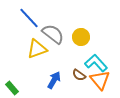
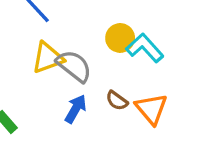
gray semicircle: (53, 34) -> (74, 66), moved
cyan L-shape: (96, 63) -> (145, 48), moved

